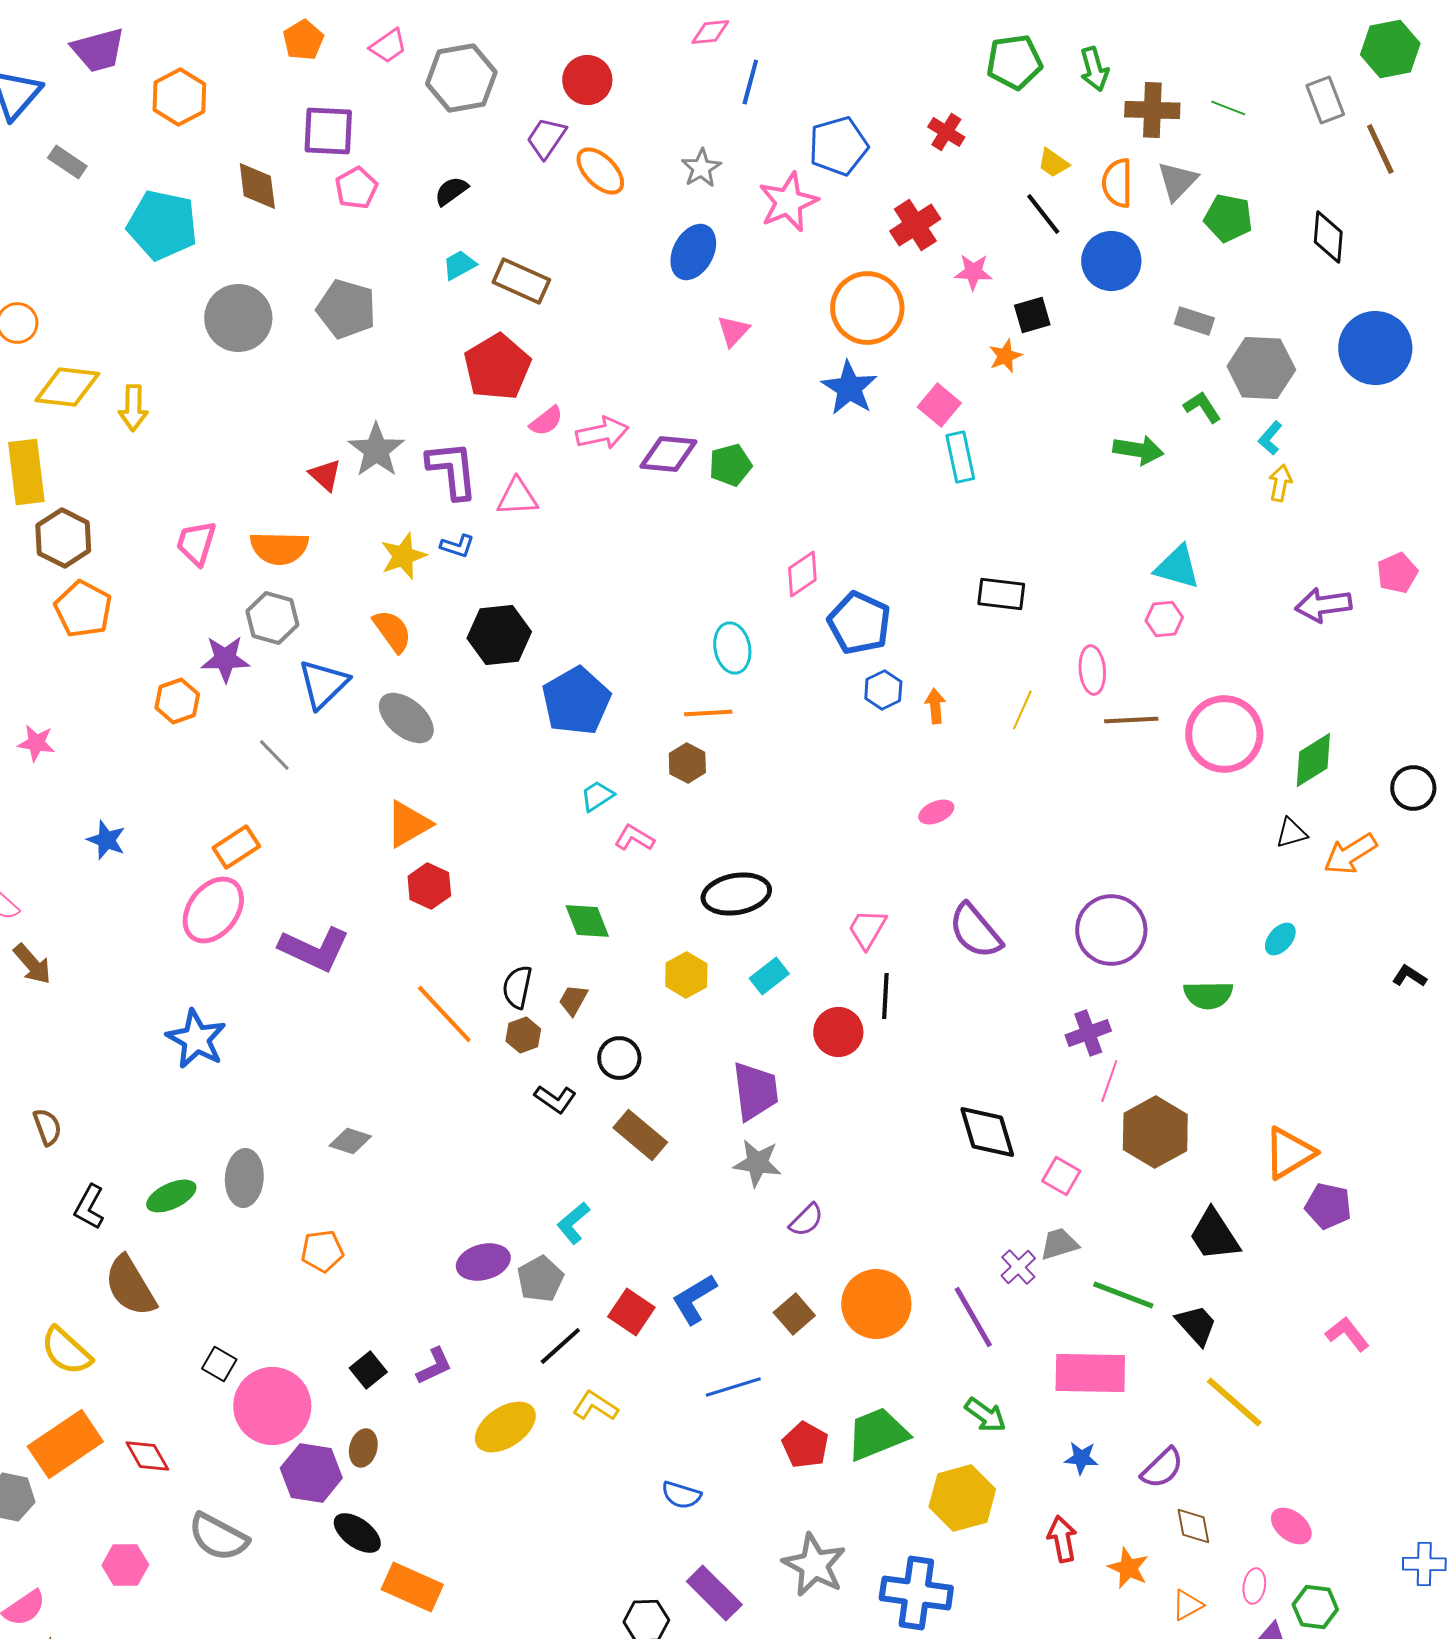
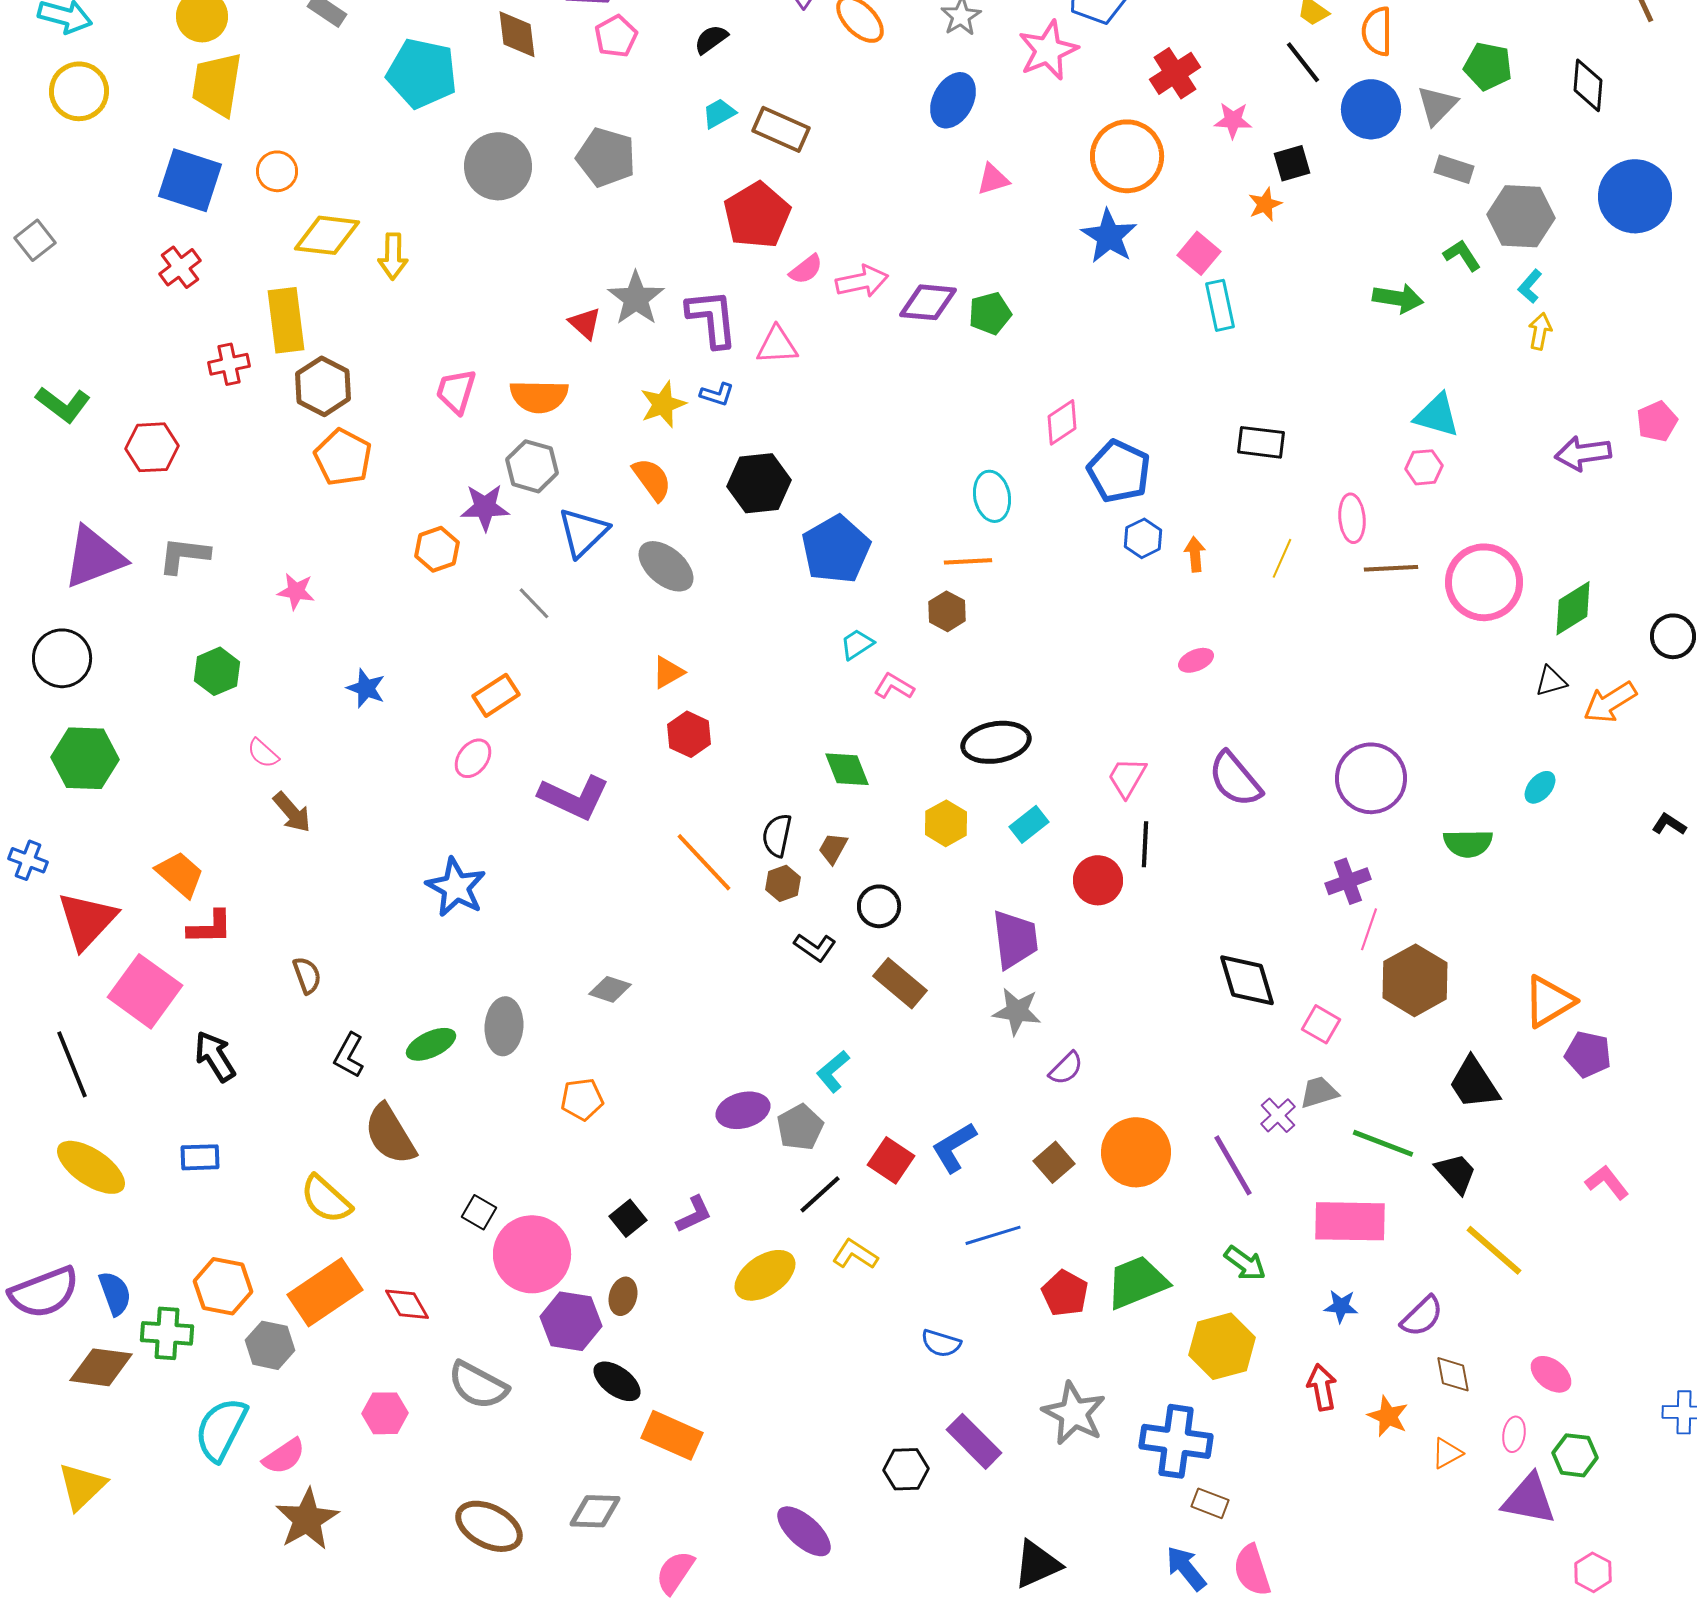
gray triangle: (1177, 181) -> (1437, 105), moved
pink triangle: (733, 331) -> (993, 179), turned 30
orange triangle: (408, 824) -> (668, 672), size x0.7
pink ellipse: (213, 910) -> (473, 758), size x0.6

